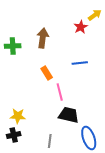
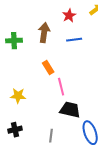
red star: (81, 27) -> (69, 16), moved
blue line: (80, 63) -> (74, 40), moved
yellow star: (18, 116) -> (18, 96), moved

